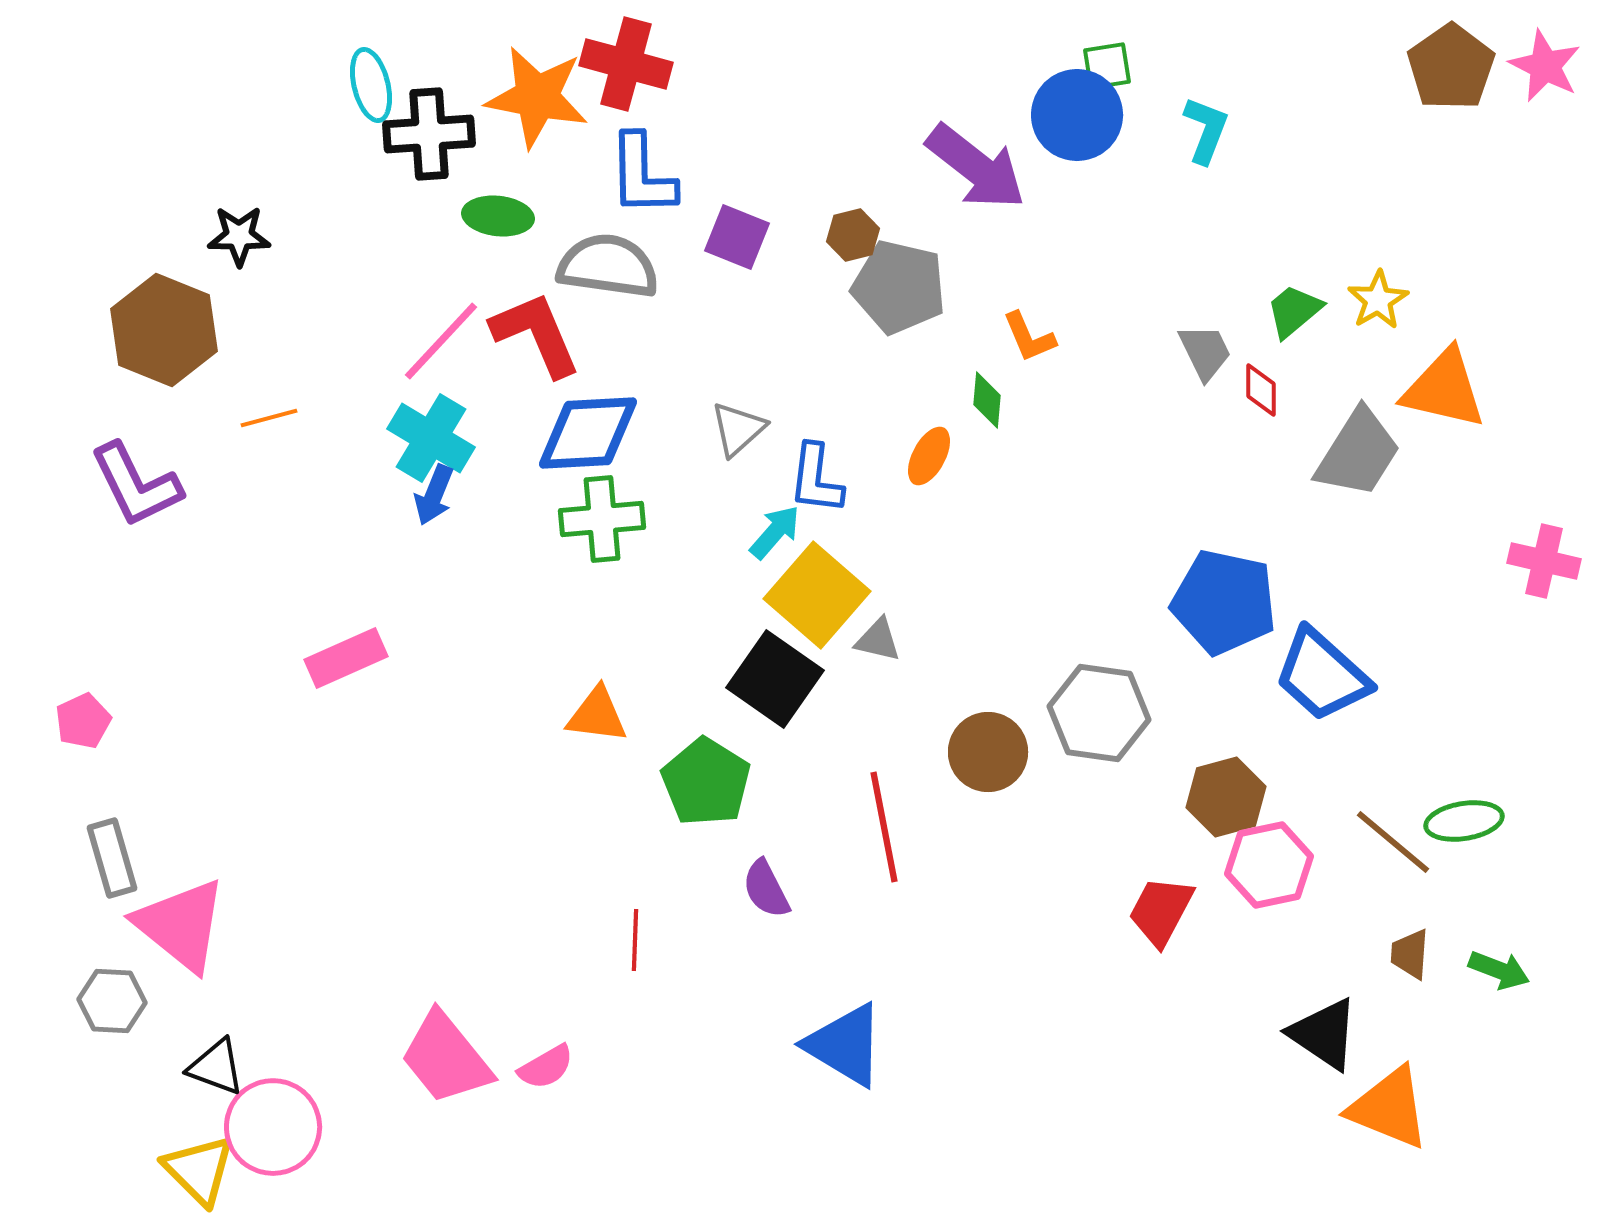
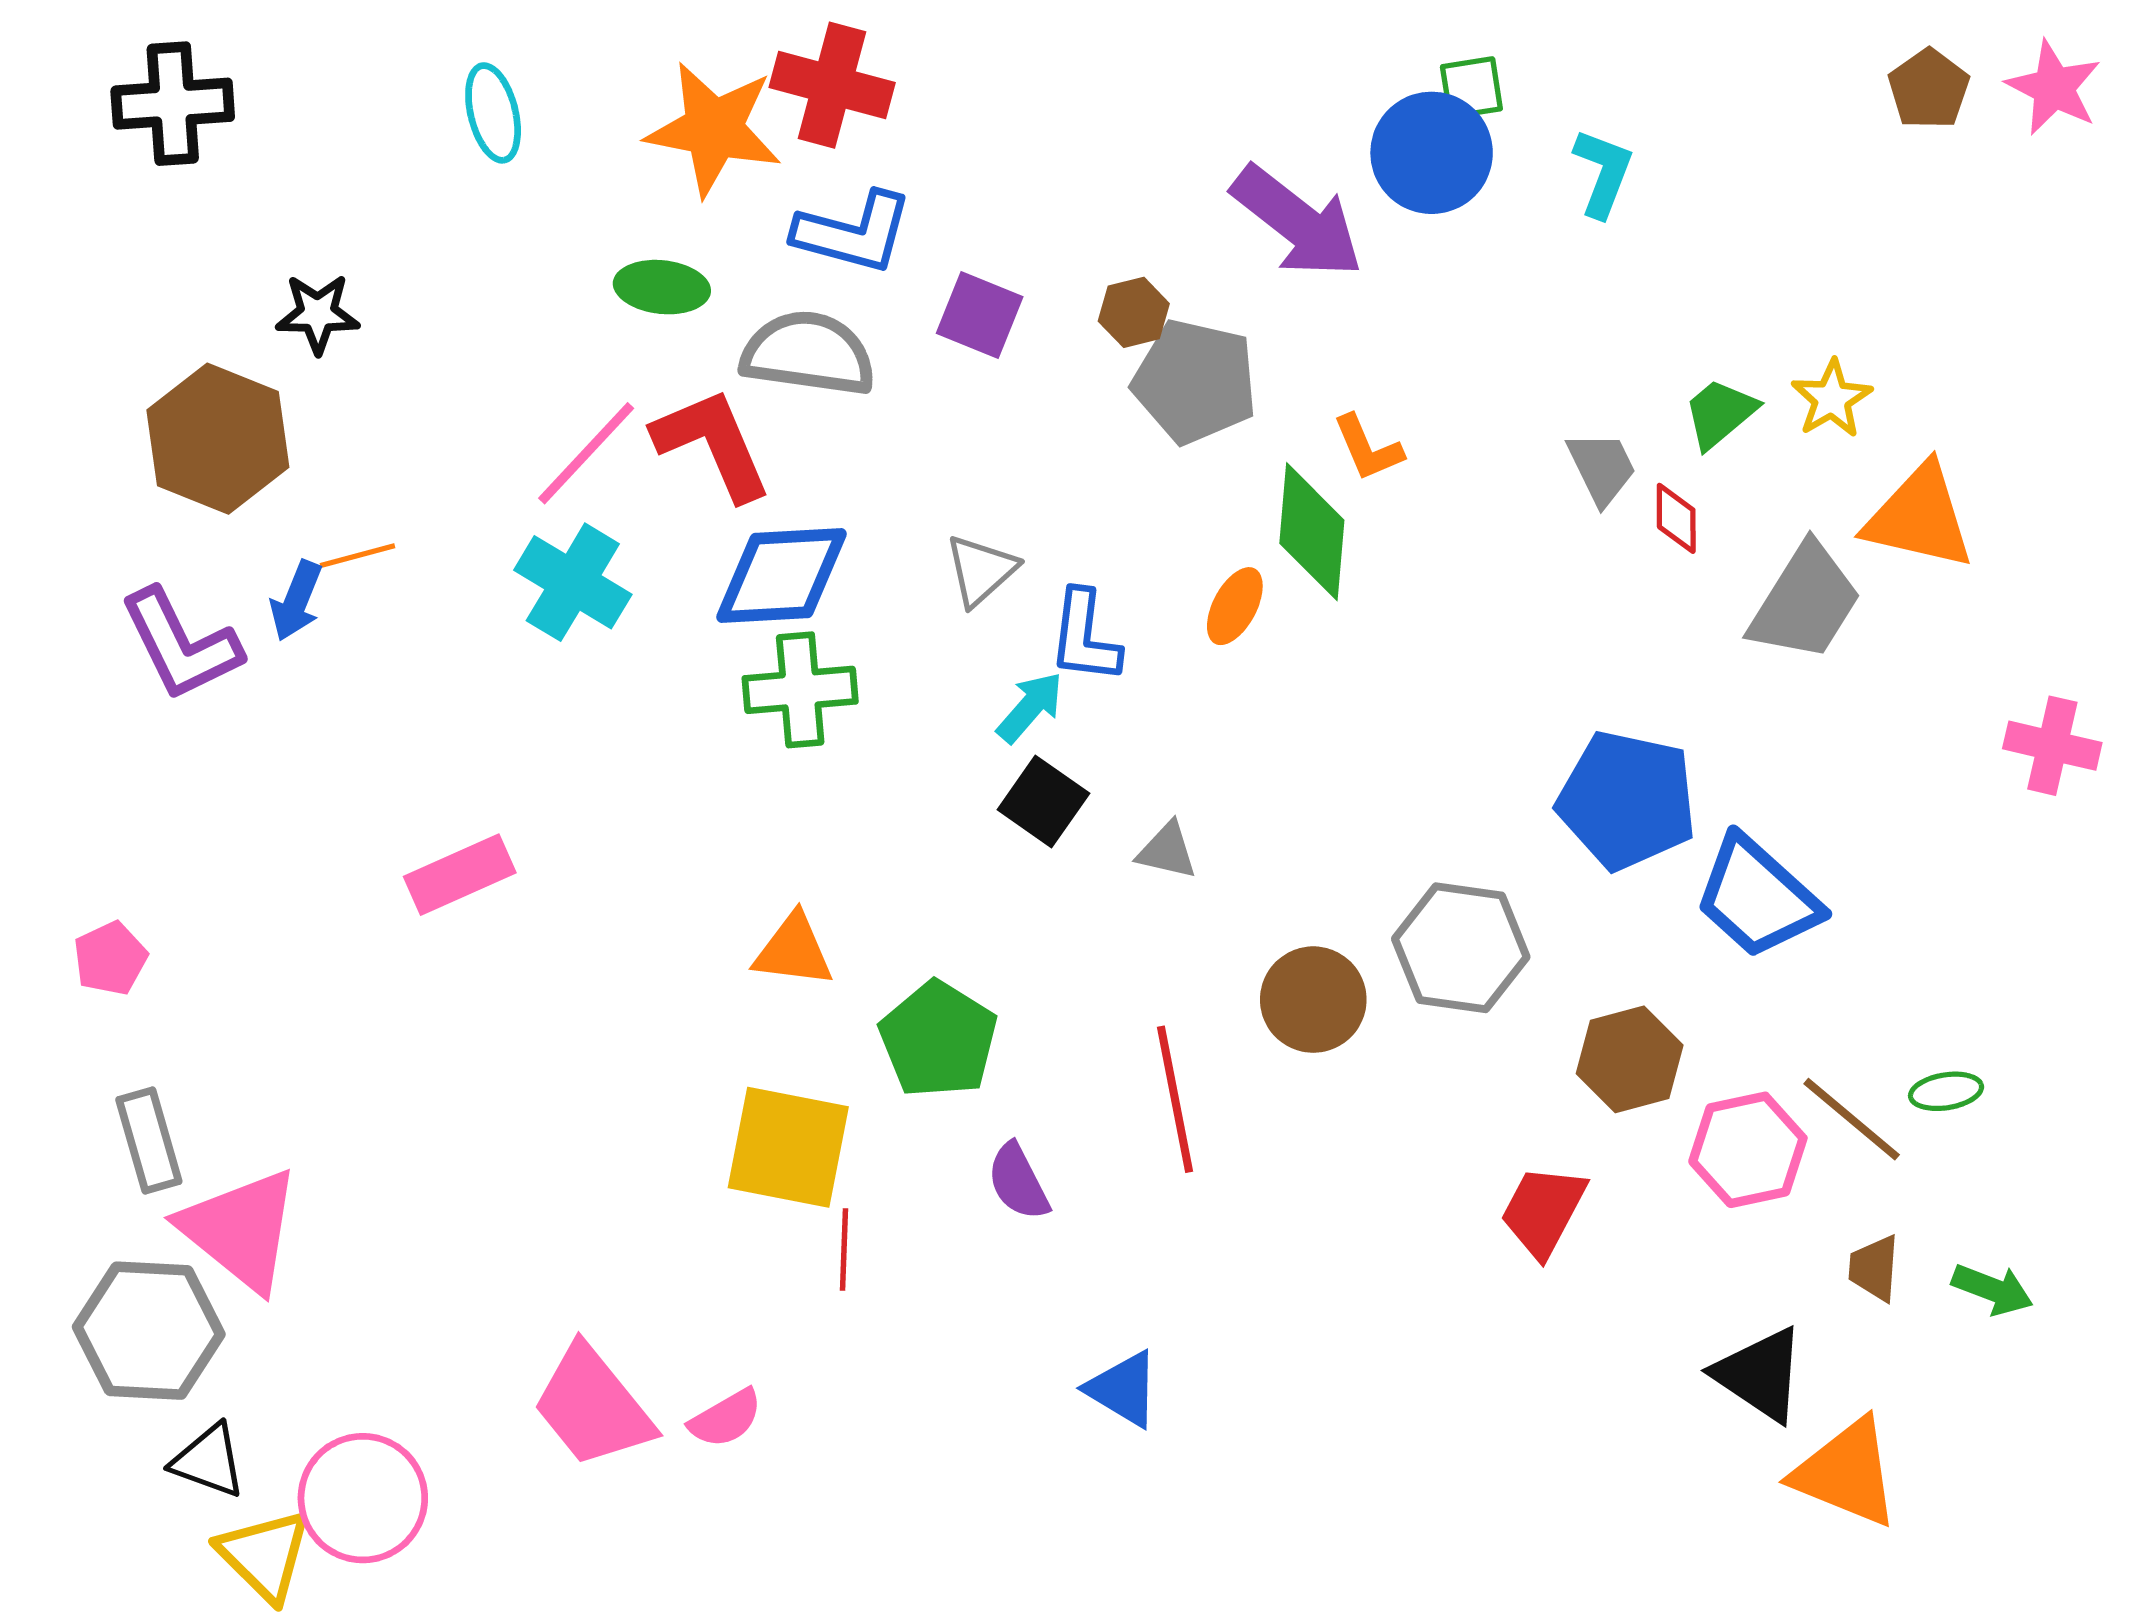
brown pentagon: (1451, 67) -> (1929, 89), size x0.7
black cross: (429, 134) -> (173, 104), moved
blue L-shape: (642, 175) -> (853, 233), turned -74
green diamond: (987, 400) -> (1312, 532), size x1.8
blue arrow: (434, 495) -> (296, 601), moved
yellow square: (817, 595) -> (788, 1147), moved, turned -30
black square: (775, 679) -> (1043, 802), moved, size x0.7
green ellipse: (1464, 821) -> (1946, 1091), size x0.7
pink hexagon: (1269, 865) -> (1748, 1150), moved
gray hexagon: (112, 1001) -> (149, 1331), size x1.6
blue triangle: (845, 1045) -> (1123, 1389), size x0.7
black triangle: (216, 1067) -> (209, 1461), moved

